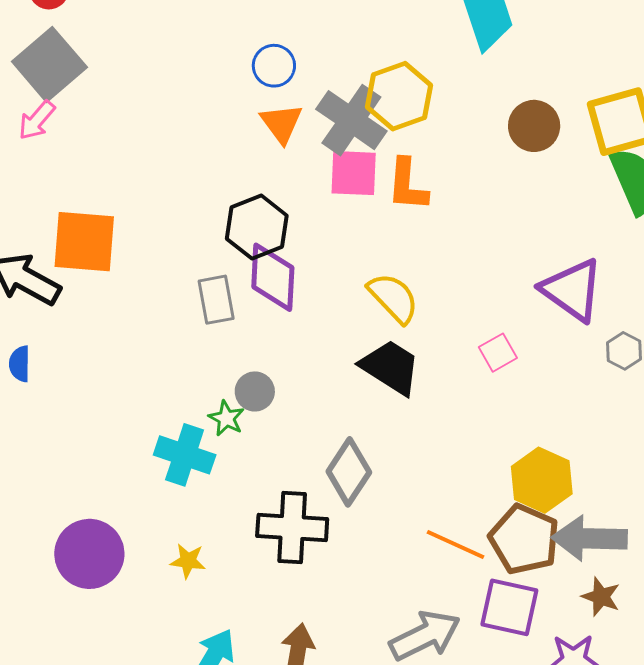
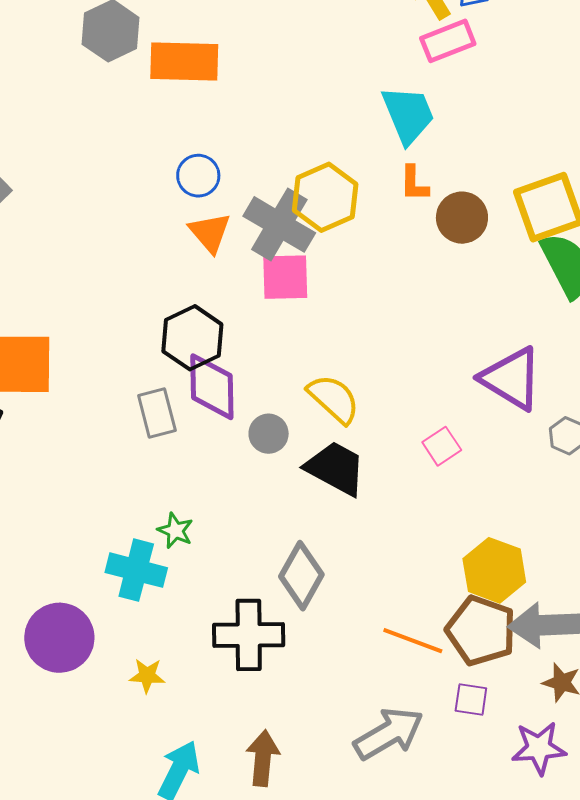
orange L-shape: (407, 185) -> (414, 184), moved, size x0.7
gray circle: (255, 391) -> (269, 434), moved
purple circle: (89, 554) -> (59, 638), moved
purple square: (509, 607) -> (471, 700), size x0.6

